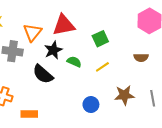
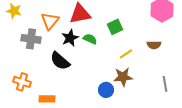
green semicircle: (74, 62) -> (90, 39), moved
yellow line: (102, 67) -> (126, 54), moved
brown star: (124, 95) -> (123, 77), moved

